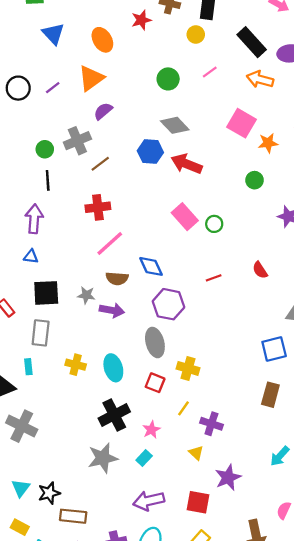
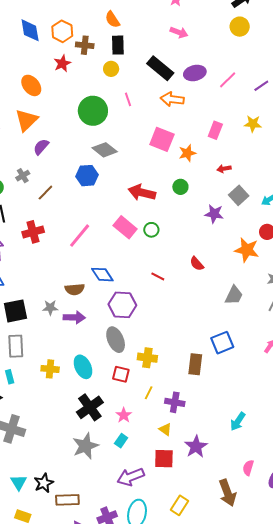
pink line: (210, 72) -> (128, 99), turned -64
green circle: (168, 79) -> (93, 111), size x1.5
gray cross: (77, 141) -> (23, 176), size x0.6
red arrow: (186, 164) -> (142, 193), moved
red cross: (98, 207) -> (33, 232), moved
pink line: (110, 244) -> (80, 236), moved
red line: (214, 278) -> (158, 276), turned 56
blue square: (274, 349) -> (222, 343), moved
brown rectangle: (270, 395) -> (195, 364), moved
red square: (198, 502) -> (164, 459), moved

